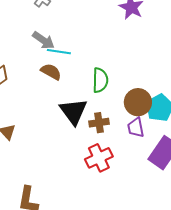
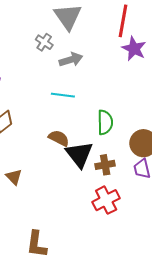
gray arrow: (43, 40) -> (71, 60), moved, turned -50
brown semicircle: (51, 72) -> (59, 138), moved

